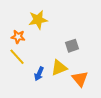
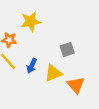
blue arrow: (39, 74) -> (32, 66), moved

